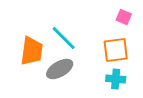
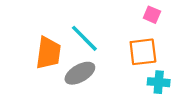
cyan cross: (116, 79) -> (159, 82), moved

